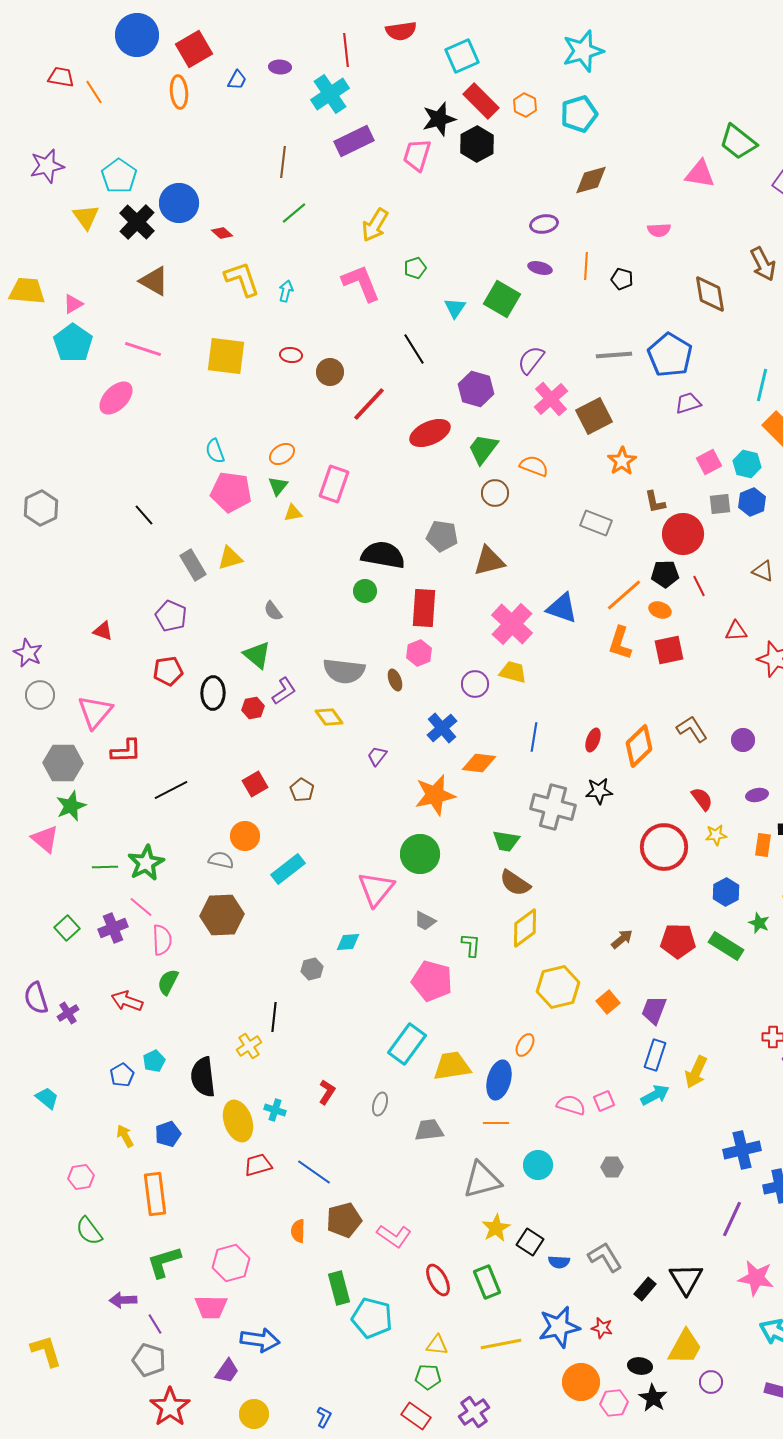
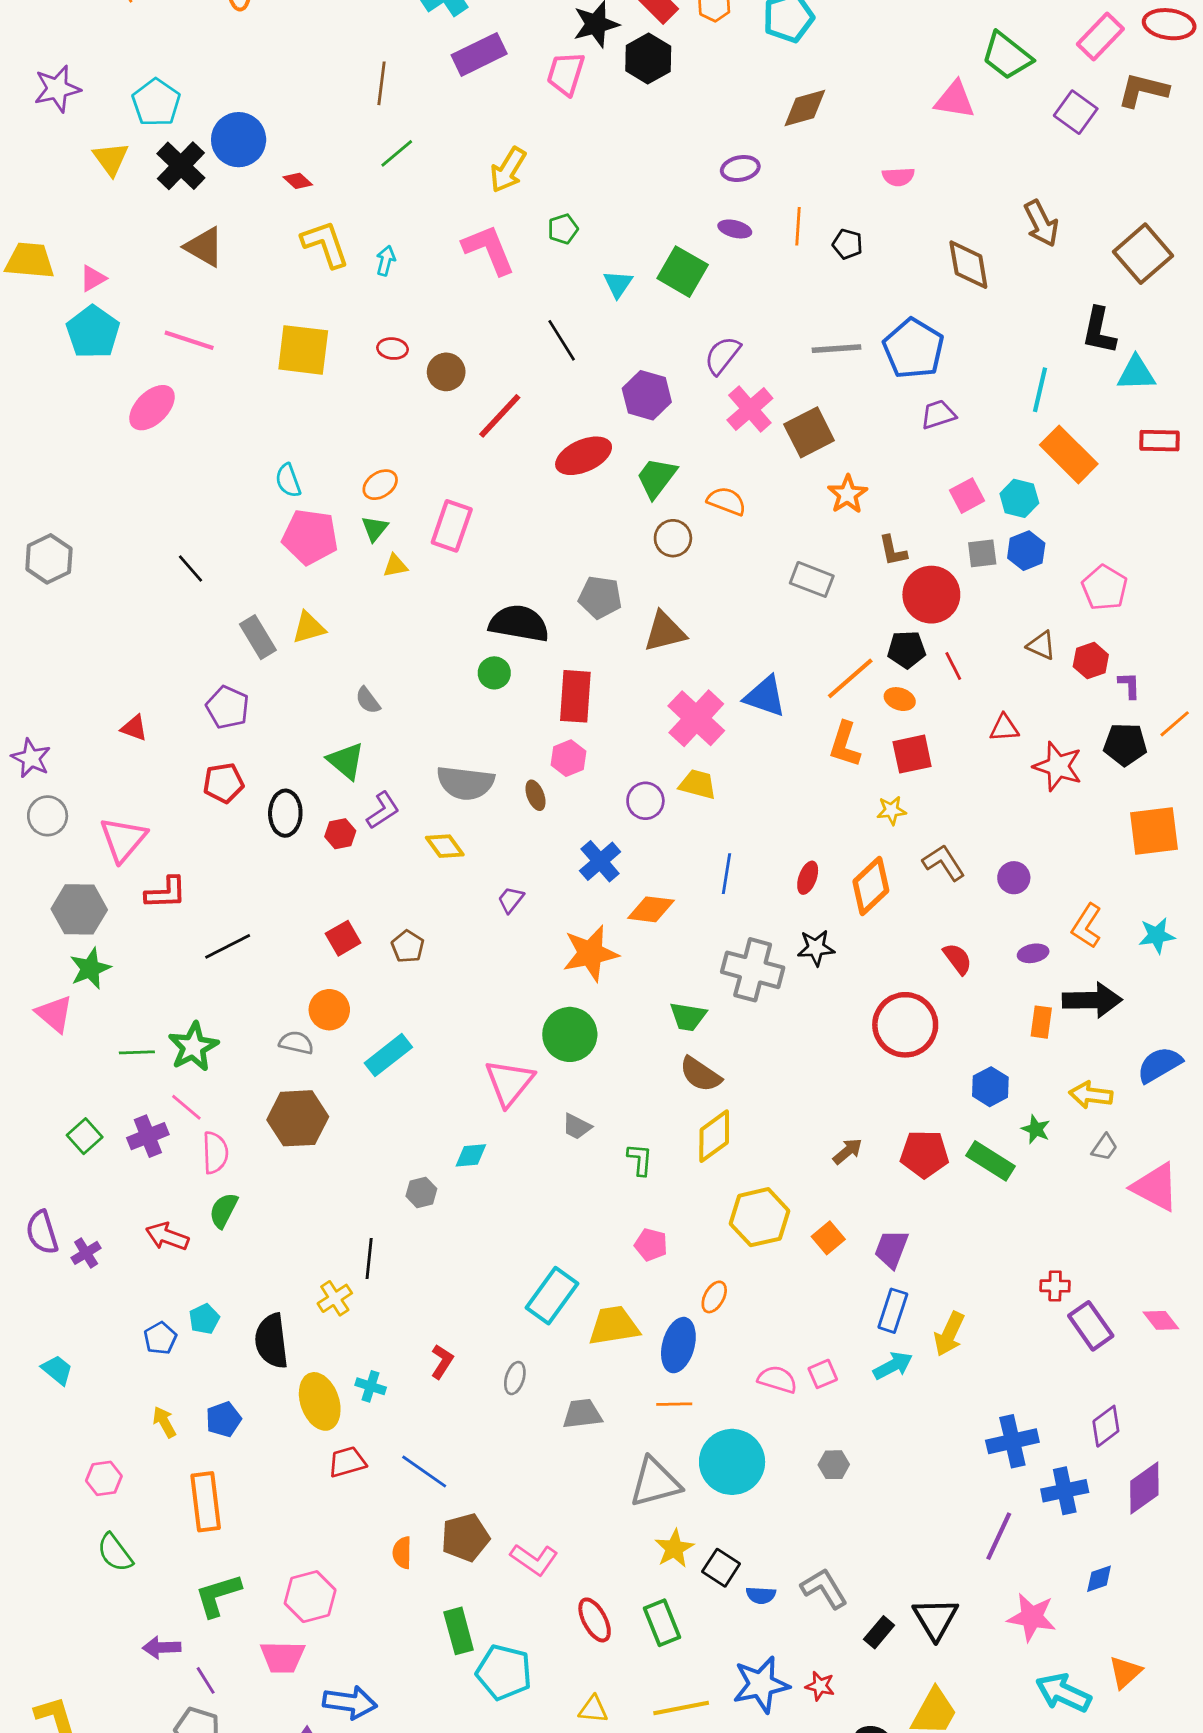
yellow star: (716, 835) -> (891, 810), moved
pink pentagon: (432, 981) -> (651, 1245), moved, size x0.6
cyan circle: (538, 1165) -> (732, 1462), size x1.6

